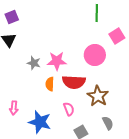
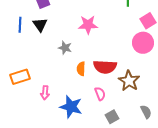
pink circle: (95, 55) -> (143, 43), moved
pink star: (57, 61) -> (88, 25), moved
gray semicircle: (108, 123) -> (146, 112), moved

